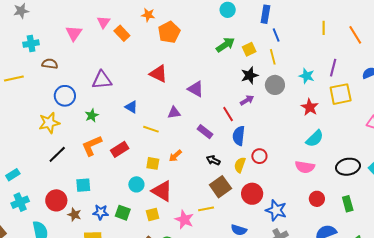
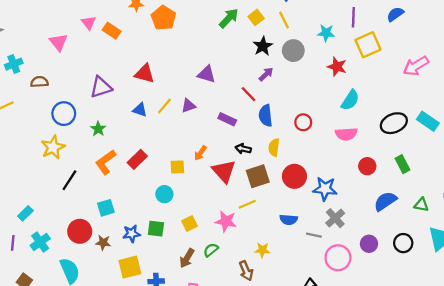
red triangle: (158, 74) -> (145, 74), moved
yellow line: (151, 129) -> (164, 106), moved, turned -56
red circle: (259, 156) -> (303, 122), moved
brown square: (220, 187) -> (258, 176), turned 30
red triangle: (162, 191) -> (224, 171), moved, turned 30

